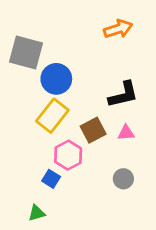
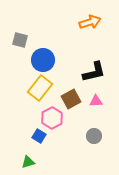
gray square: (26, 53) -> (20, 40), size x0.6

